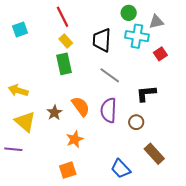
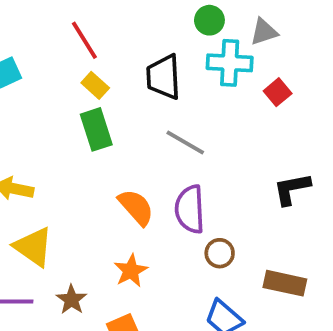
black L-shape: (146, 93) -> (292, 189), moved
brown star: (54, 113) -> (71, 300), moved
brown circle: (136, 122) -> (220, 253), moved
brown rectangle: (154, 154) -> (285, 283), turned -30

